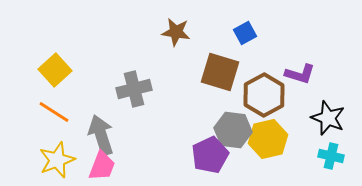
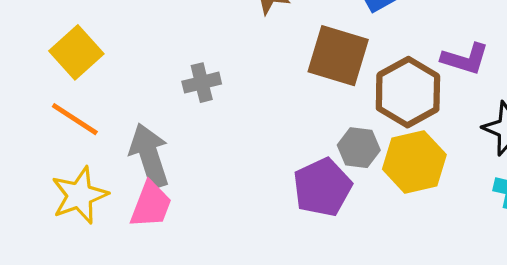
gray cross: (134, 89) -> (202, 83), size x0.7
gray hexagon: (233, 130) -> (359, 148), size x0.7

